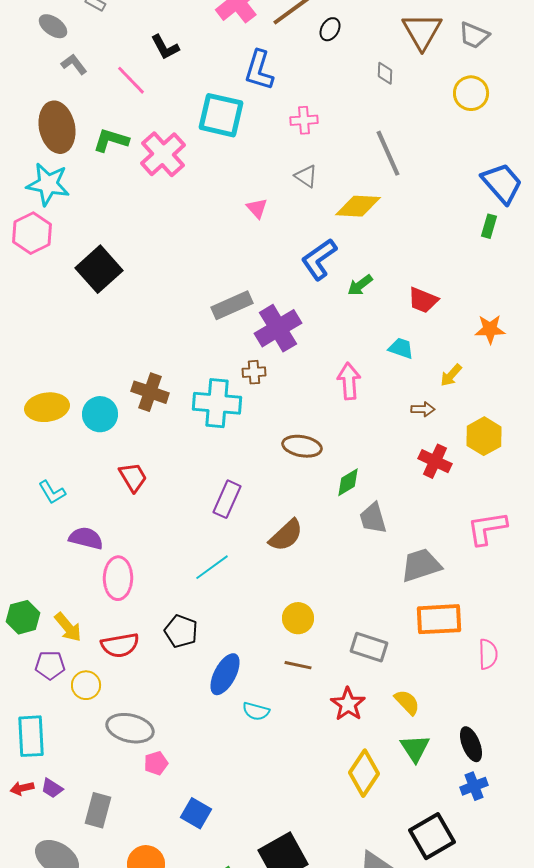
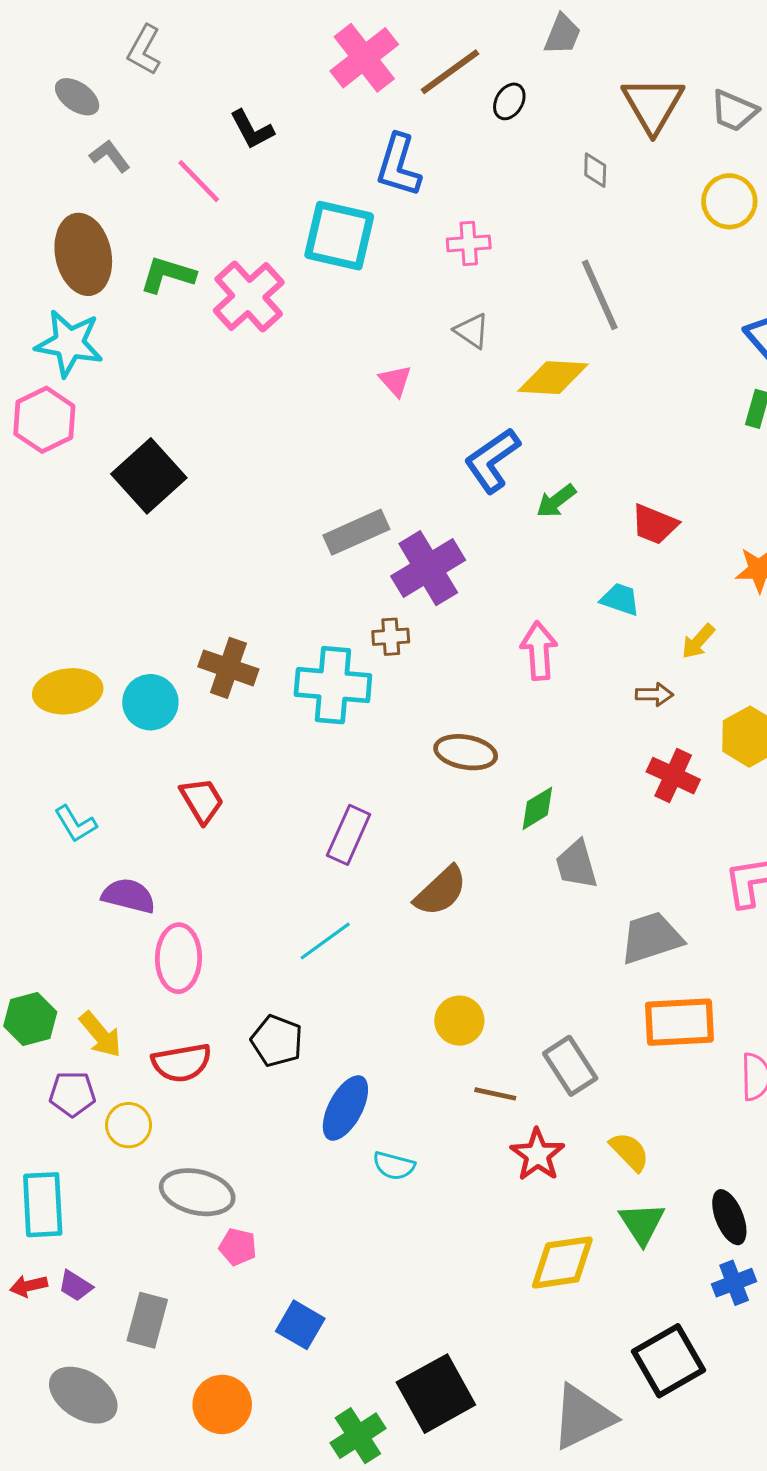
gray rectangle: (369, 647) -> (570, 1066), turned 39
brown line: (298, 665) -> (495, 1094), moved
pink pentagon: (156, 763) -> (238, 1247), turned 30
yellow diamond: (364, 773) -> (562, 1262), turned 48

